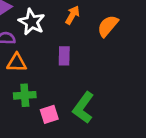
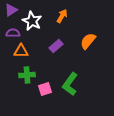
orange semicircle: (108, 26) -> (88, 41), moved
purple rectangle: (64, 56) -> (56, 46), turned 48

